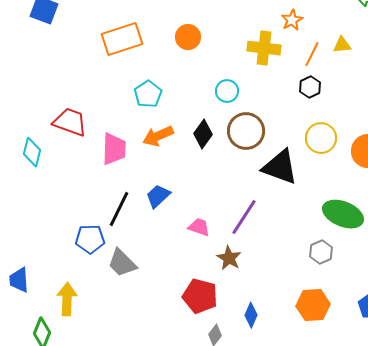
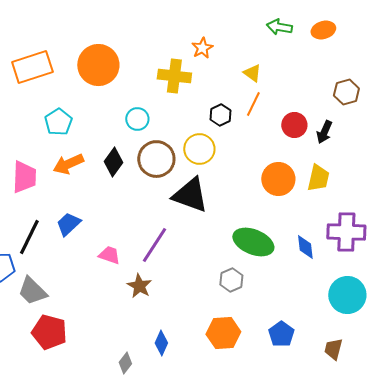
orange circle: (188, 37) -> (98, 65), size x1.6
yellow triangle: (342, 45) -> (252, 73), turned 42
orange line: (312, 54) -> (253, 104), moved
yellow circle: (321, 138) -> (199, 149), moved
red pentagon: (200, 296) -> (49, 332), moved

